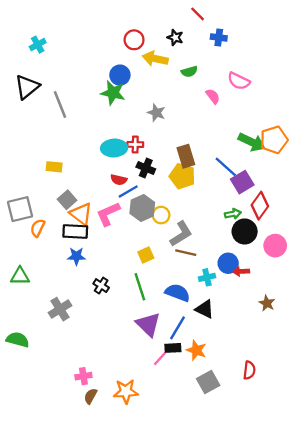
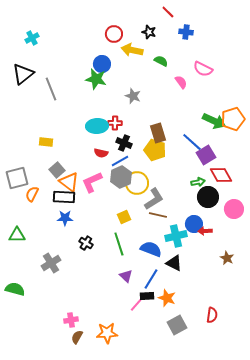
green semicircle: (189, 72) -> (161, 61), turned -136
blue line: (128, 192) -> (120, 161), moved
red diamond: (260, 206) -> (221, 175), turned -65
yellow circle: (161, 215) -> (137, 183), size x1.5
cyan cross: (207, 277) -> (176, 236), size x1.5
purple triangle: (148, 324) -> (126, 276), size x0.6

